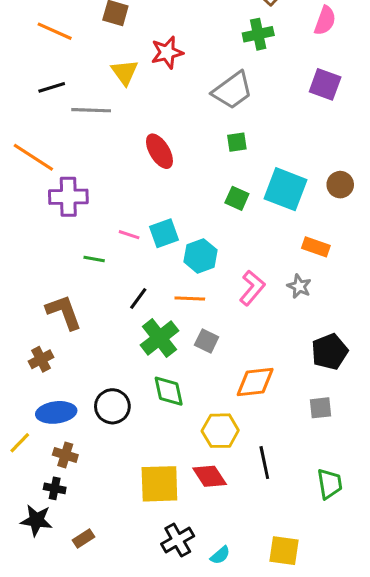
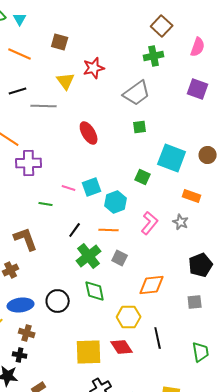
green square: (237, 198) -> (143, 177), moved

